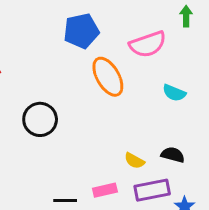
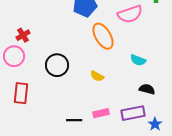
cyan semicircle: (174, 93) -> (138, 60), moved
yellow semicircle: (134, 161) -> (97, 76), moved

